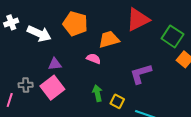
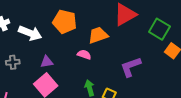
gray cross: (26, 85) -> (13, 62), moved

